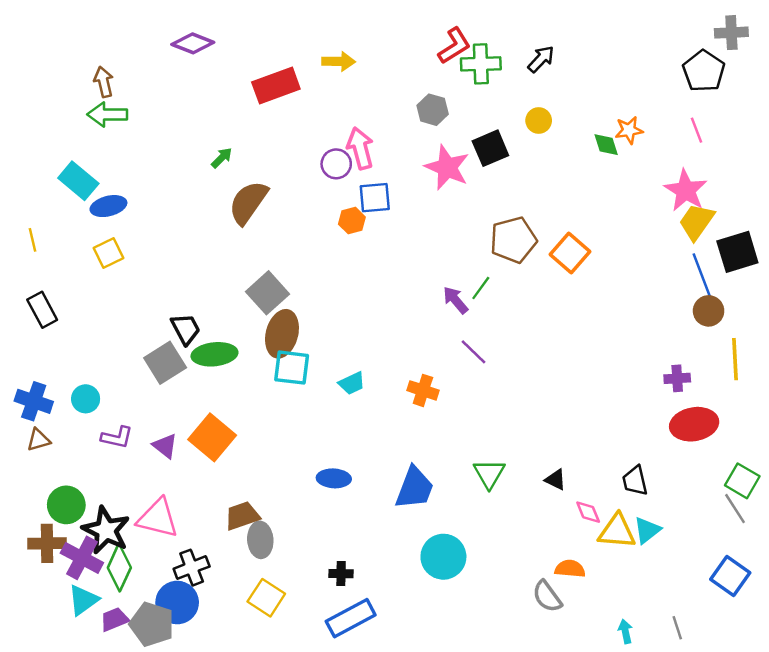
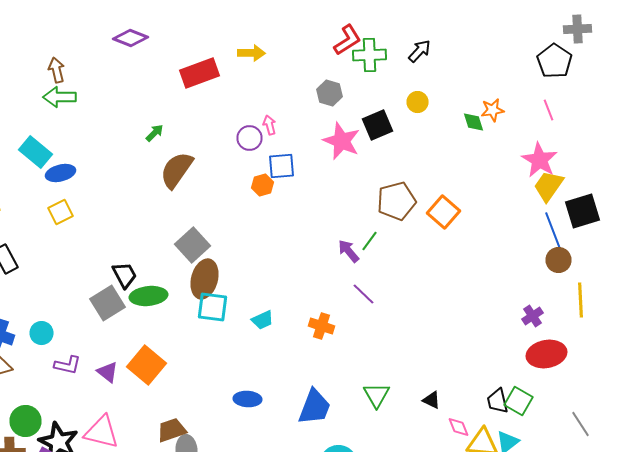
pink arrow: (360, 148) -> (270, 125), size x0.6
purple cross: (677, 378) -> (532, 316), turned -30
green square: (742, 481) -> (518, 401), moved

